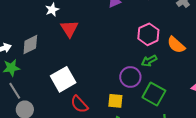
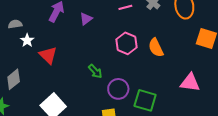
orange semicircle: (176, 45) -> (156, 48), turned 36
green arrow: (149, 61) -> (95, 71), moved, turned -91

